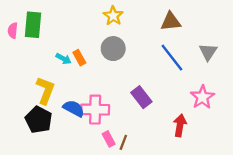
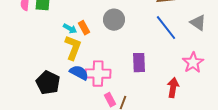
gray triangle: (208, 52) -> (198, 23), turned -30
yellow L-shape: (45, 90) -> (73, 48), moved
purple rectangle: (141, 97) -> (139, 63), turned 36

